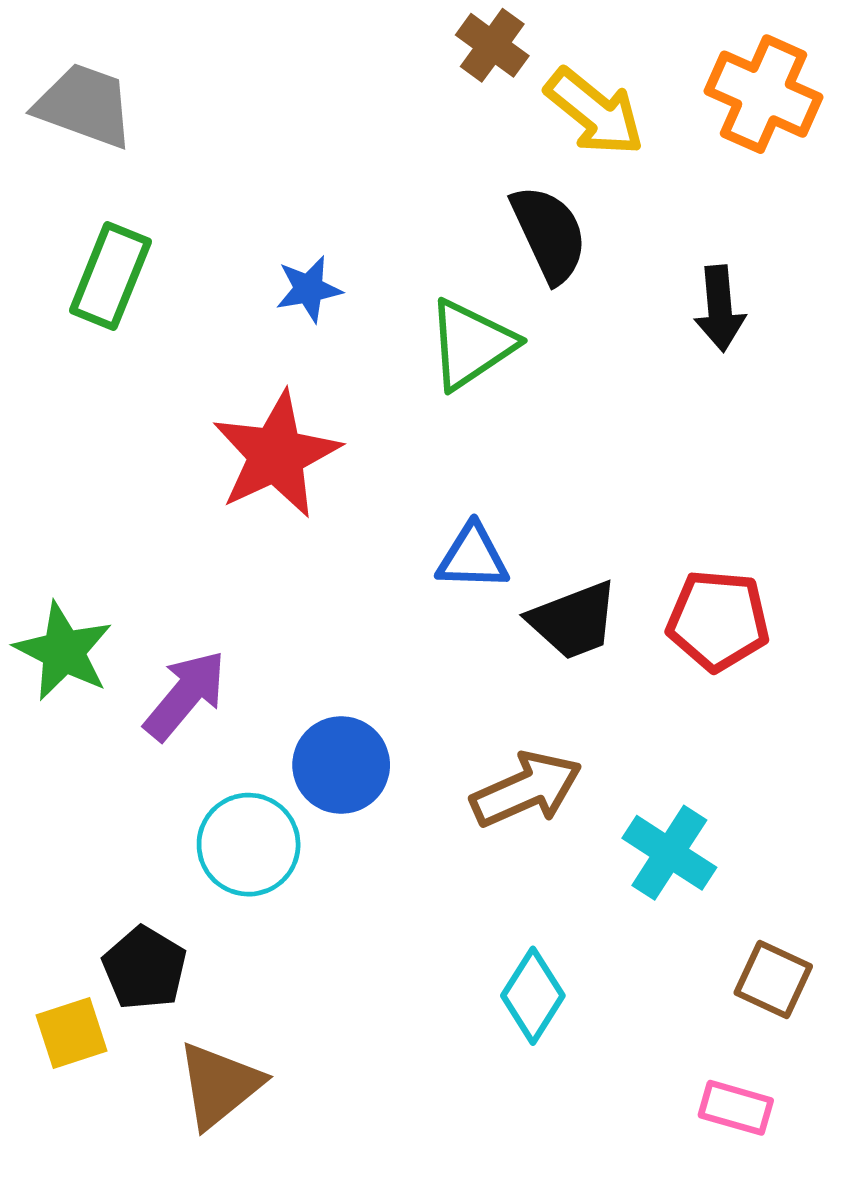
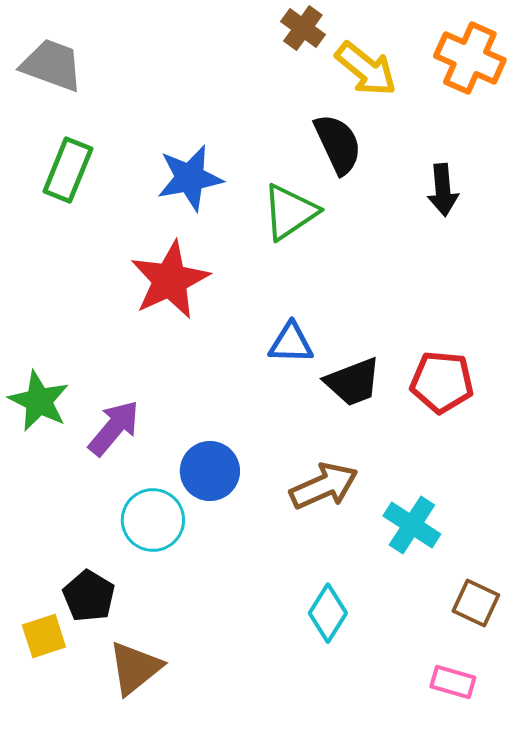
blue star: (309, 289) -> (190, 178), size x1.6

